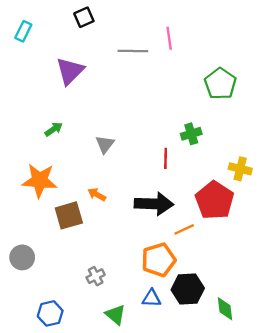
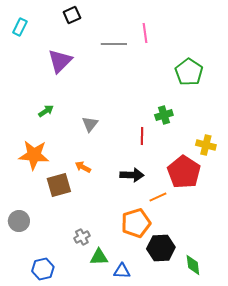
black arrow: (154, 204) -> (132, 175), size x0.7
blue triangle: (152, 298) -> (122, 271), moved
green triangle: (115, 315) -> (99, 257), moved, turned -42

